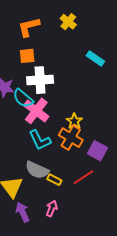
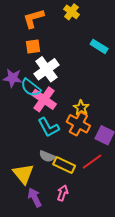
white cross: (40, 80) -> (46, 69), turned -30
gray semicircle: (37, 170) -> (47, 156), size x0.7
yellow rectangle: (54, 180) -> (64, 165), size x1.5

